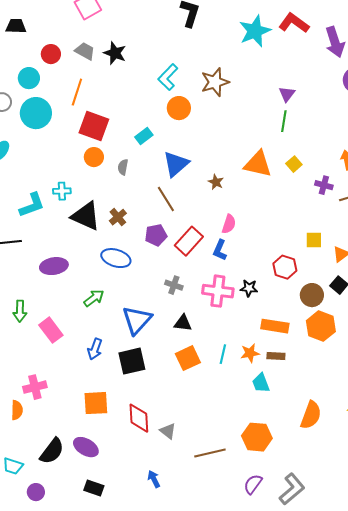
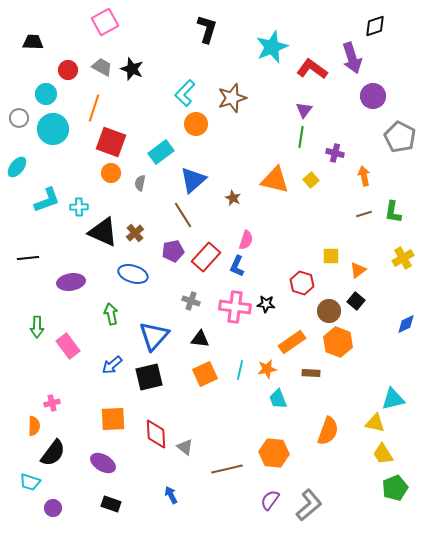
red L-shape: (294, 23) -> (312, 69), moved
cyan rectangle: (144, 136) -> (161, 152), size x1.4
purple cross: (324, 185) -> (335, 153), moved
cyan L-shape: (32, 205) -> (47, 200), moved
green arrow: (94, 298) -> (111, 314), turned -65
orange rectangle: (275, 326) -> (292, 342), turned -44
blue arrow: (95, 349) -> (112, 365), turned 30
brown rectangle: (276, 356) -> (311, 373), moved
pink cross: (35, 387) -> (52, 403), size x0.7
black semicircle: (52, 451) -> (53, 453), moved

